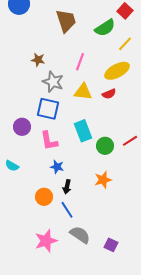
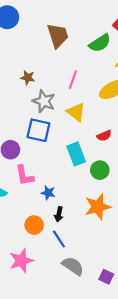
yellow triangle: (83, 92) -> (76, 112), turned 30
red semicircle: (109, 94) -> (104, 136), moved
pink L-shape: (49, 141) -> (24, 176), moved
orange star: (103, 180) -> (98, 207), size x1.4
pink star: (46, 241) -> (21, 261), moved

